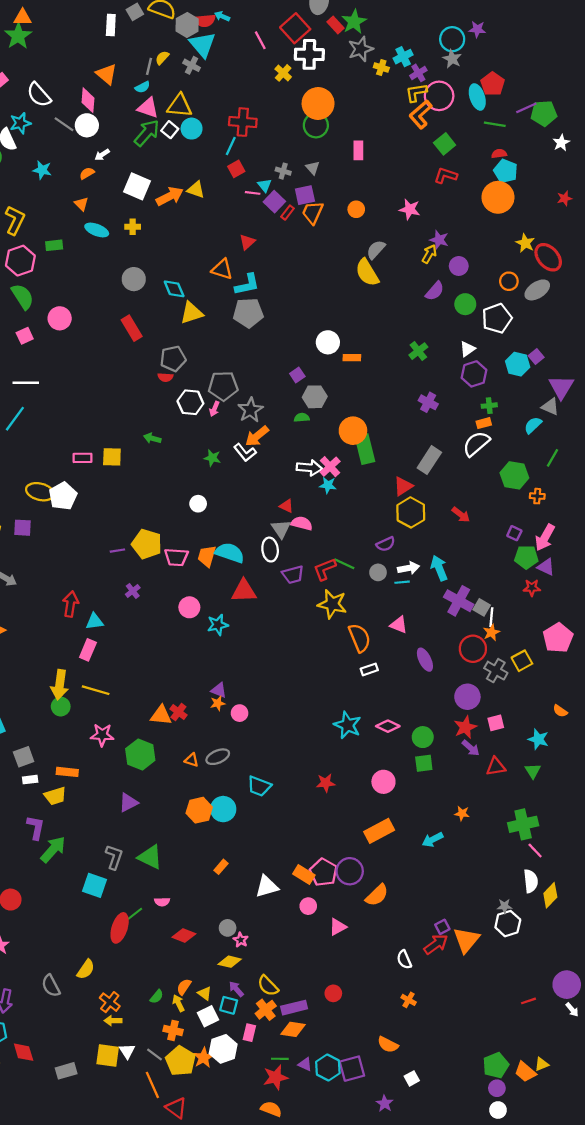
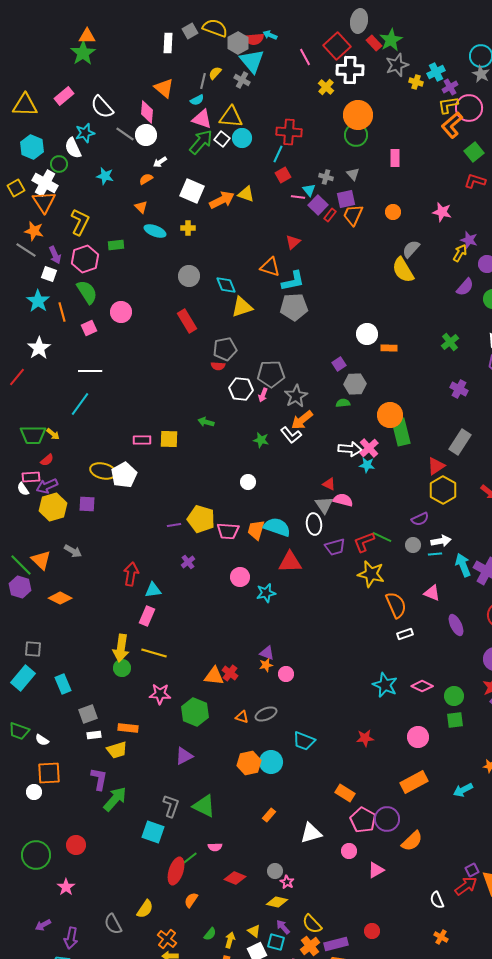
cyan arrow: (439, 568) -> (463, 565), moved
orange rectangle: (304, 874) -> (345, 793), moved
orange semicircle: (184, 987) -> (191, 900), moved
yellow arrow: (178, 1003) -> (230, 940), turned 42

